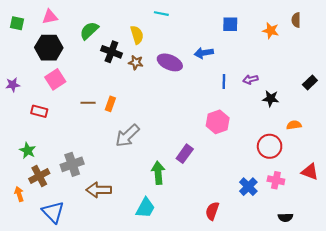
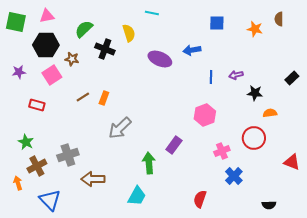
green square: (17, 23) -> (16, 22), size x1.5
brown star: (136, 62) -> (72, 59), moved
purple star: (13, 85) -> (19, 72), moved
brown line: (88, 103) -> (83, 97), turned -32
orange semicircle: (294, 125) -> (270, 113), moved
pink cross: (276, 180) -> (222, 151), moved, turned -35

